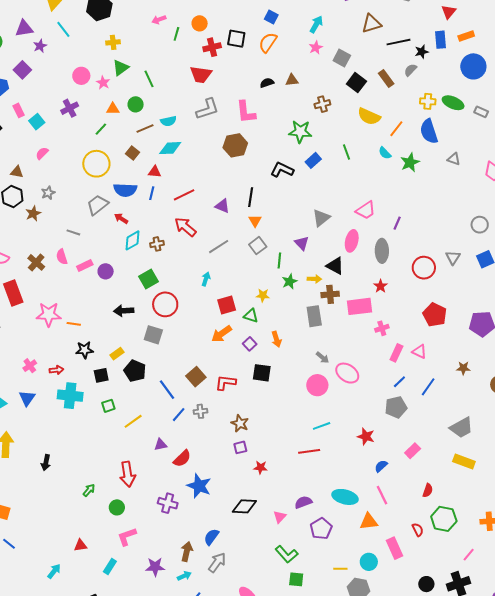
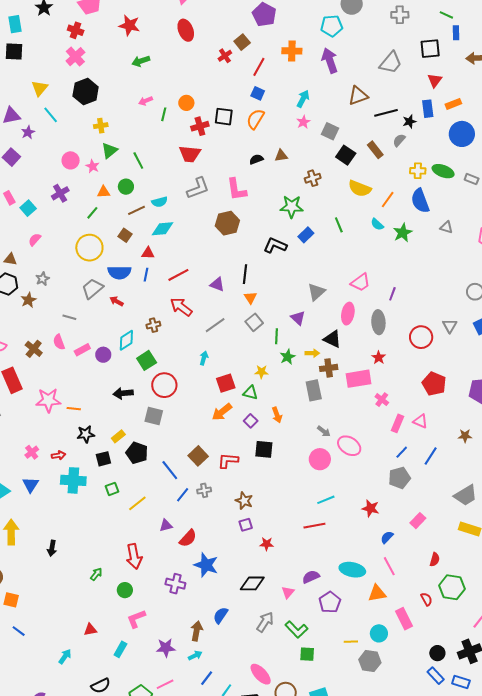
cyan diamond: (132, 240) -> (126, 340), moved
pink cross: (382, 328) -> (382, 400), turned -32
gray arrow: (217, 562) -> (265, 622), moved

